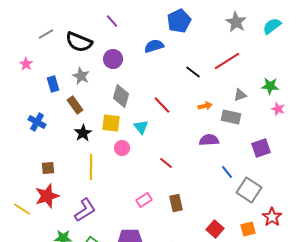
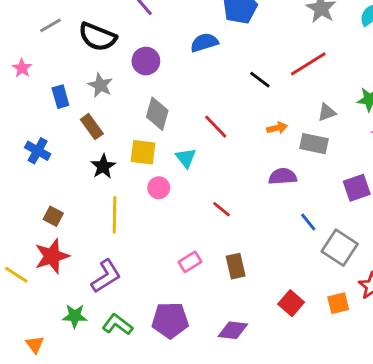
brown square: (48, 168) -> (53, 216), turned 32

